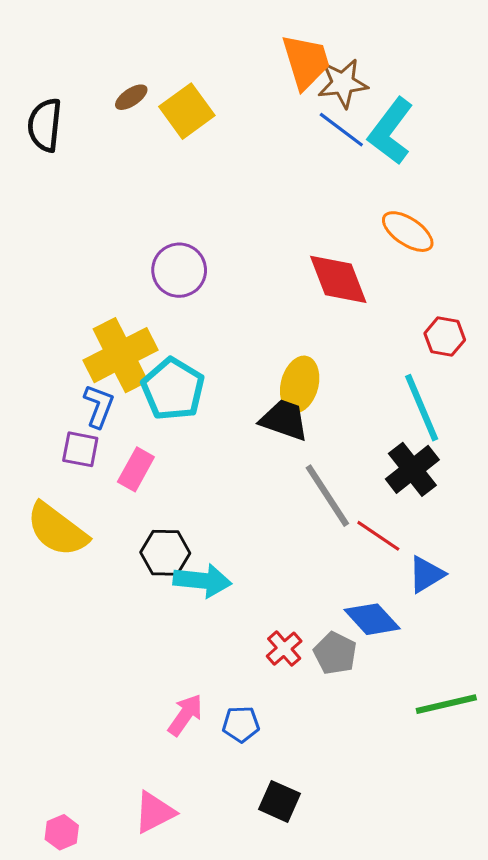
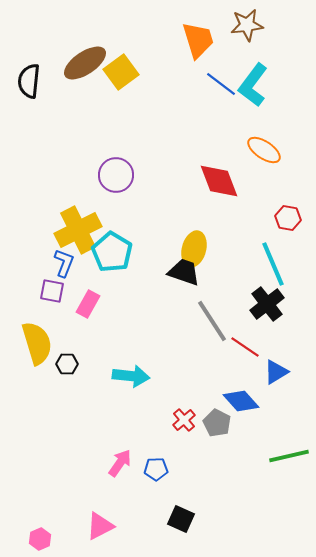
brown star: (343, 83) -> (247, 25), moved
brown ellipse: (131, 97) -> (85, 63), size x2.0
yellow semicircle: (57, 530) -> (37, 343), turned -144
black hexagon: (165, 553) -> (67, 364), moved, size x0.7

